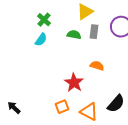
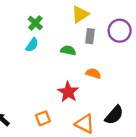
green semicircle: (74, 35) -> (68, 50), moved
orange square: (62, 107) -> (43, 118), moved

